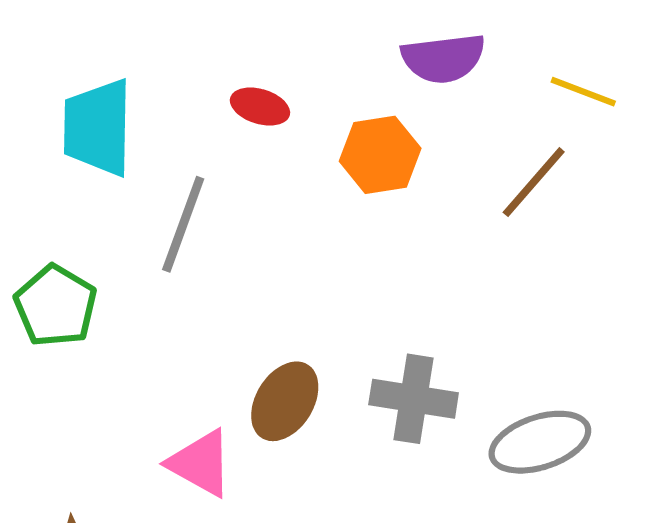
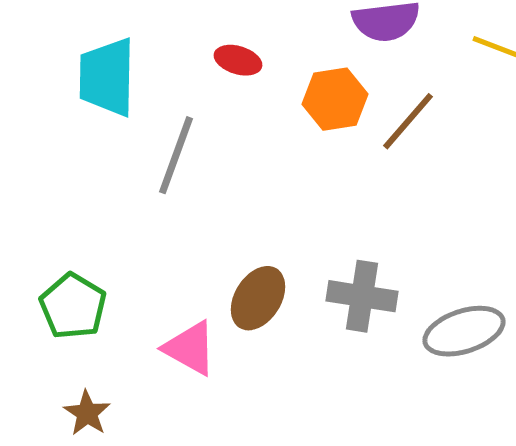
brown line: (534, 182) -> (408, 121), moved
green pentagon: (56, 306) -> (73, 306), moved

